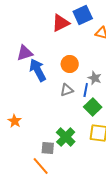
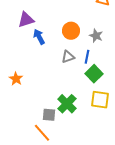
blue arrow: (38, 70) -> (39, 37), size x0.7
gray star: (95, 78) -> (96, 36), moved
orange star: (15, 121) -> (16, 79), moved

